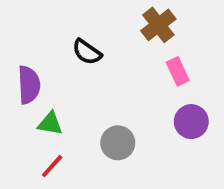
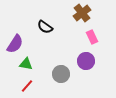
purple semicircle: (29, 85) -> (15, 44), turned 36
purple circle: (191, 122) -> (86, 61), moved

